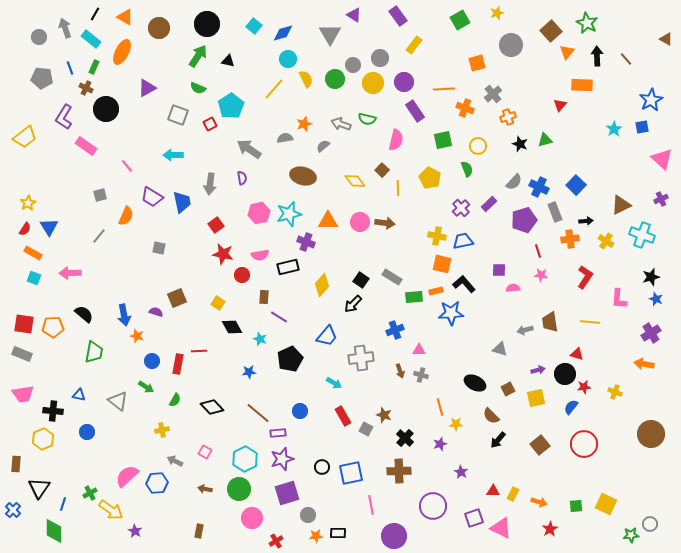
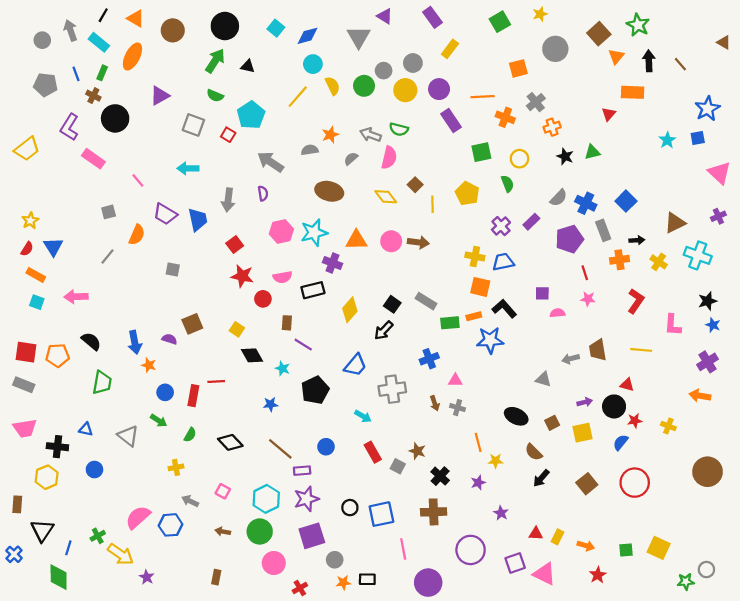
red square: (210, 124) -> (228, 135), turned -32
pink semicircle: (396, 140) -> (389, 158), moved

